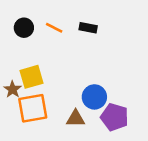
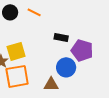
black rectangle: (88, 28) -> (61, 37), moved
purple pentagon: (115, 117) -> (82, 50), moved

